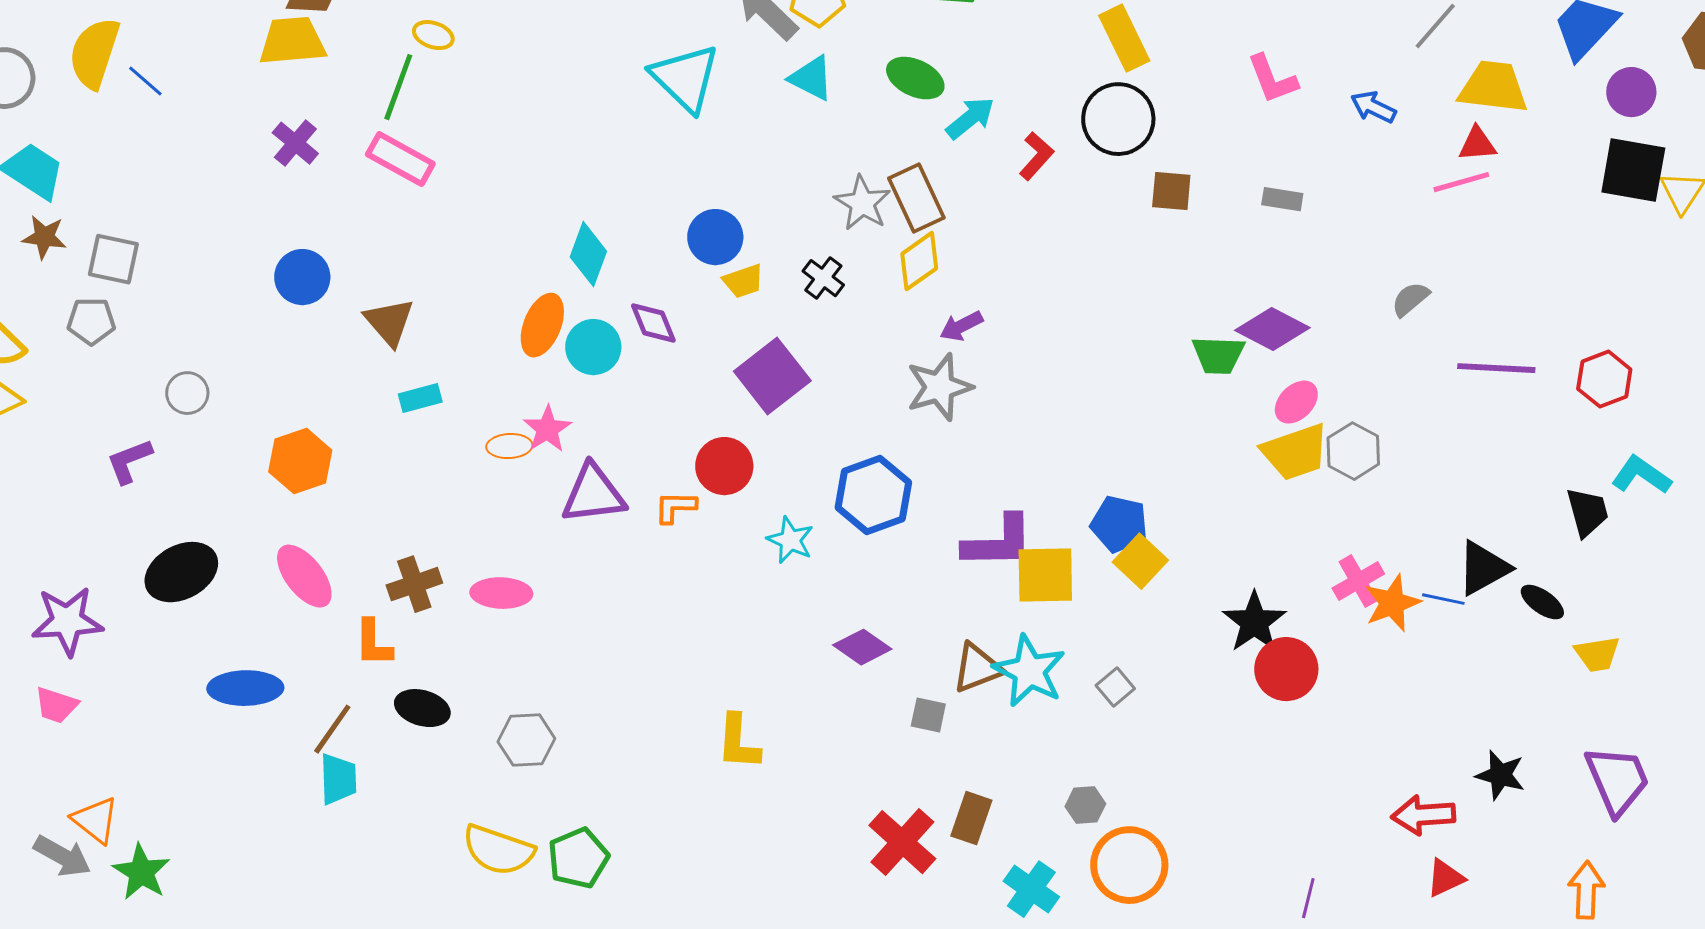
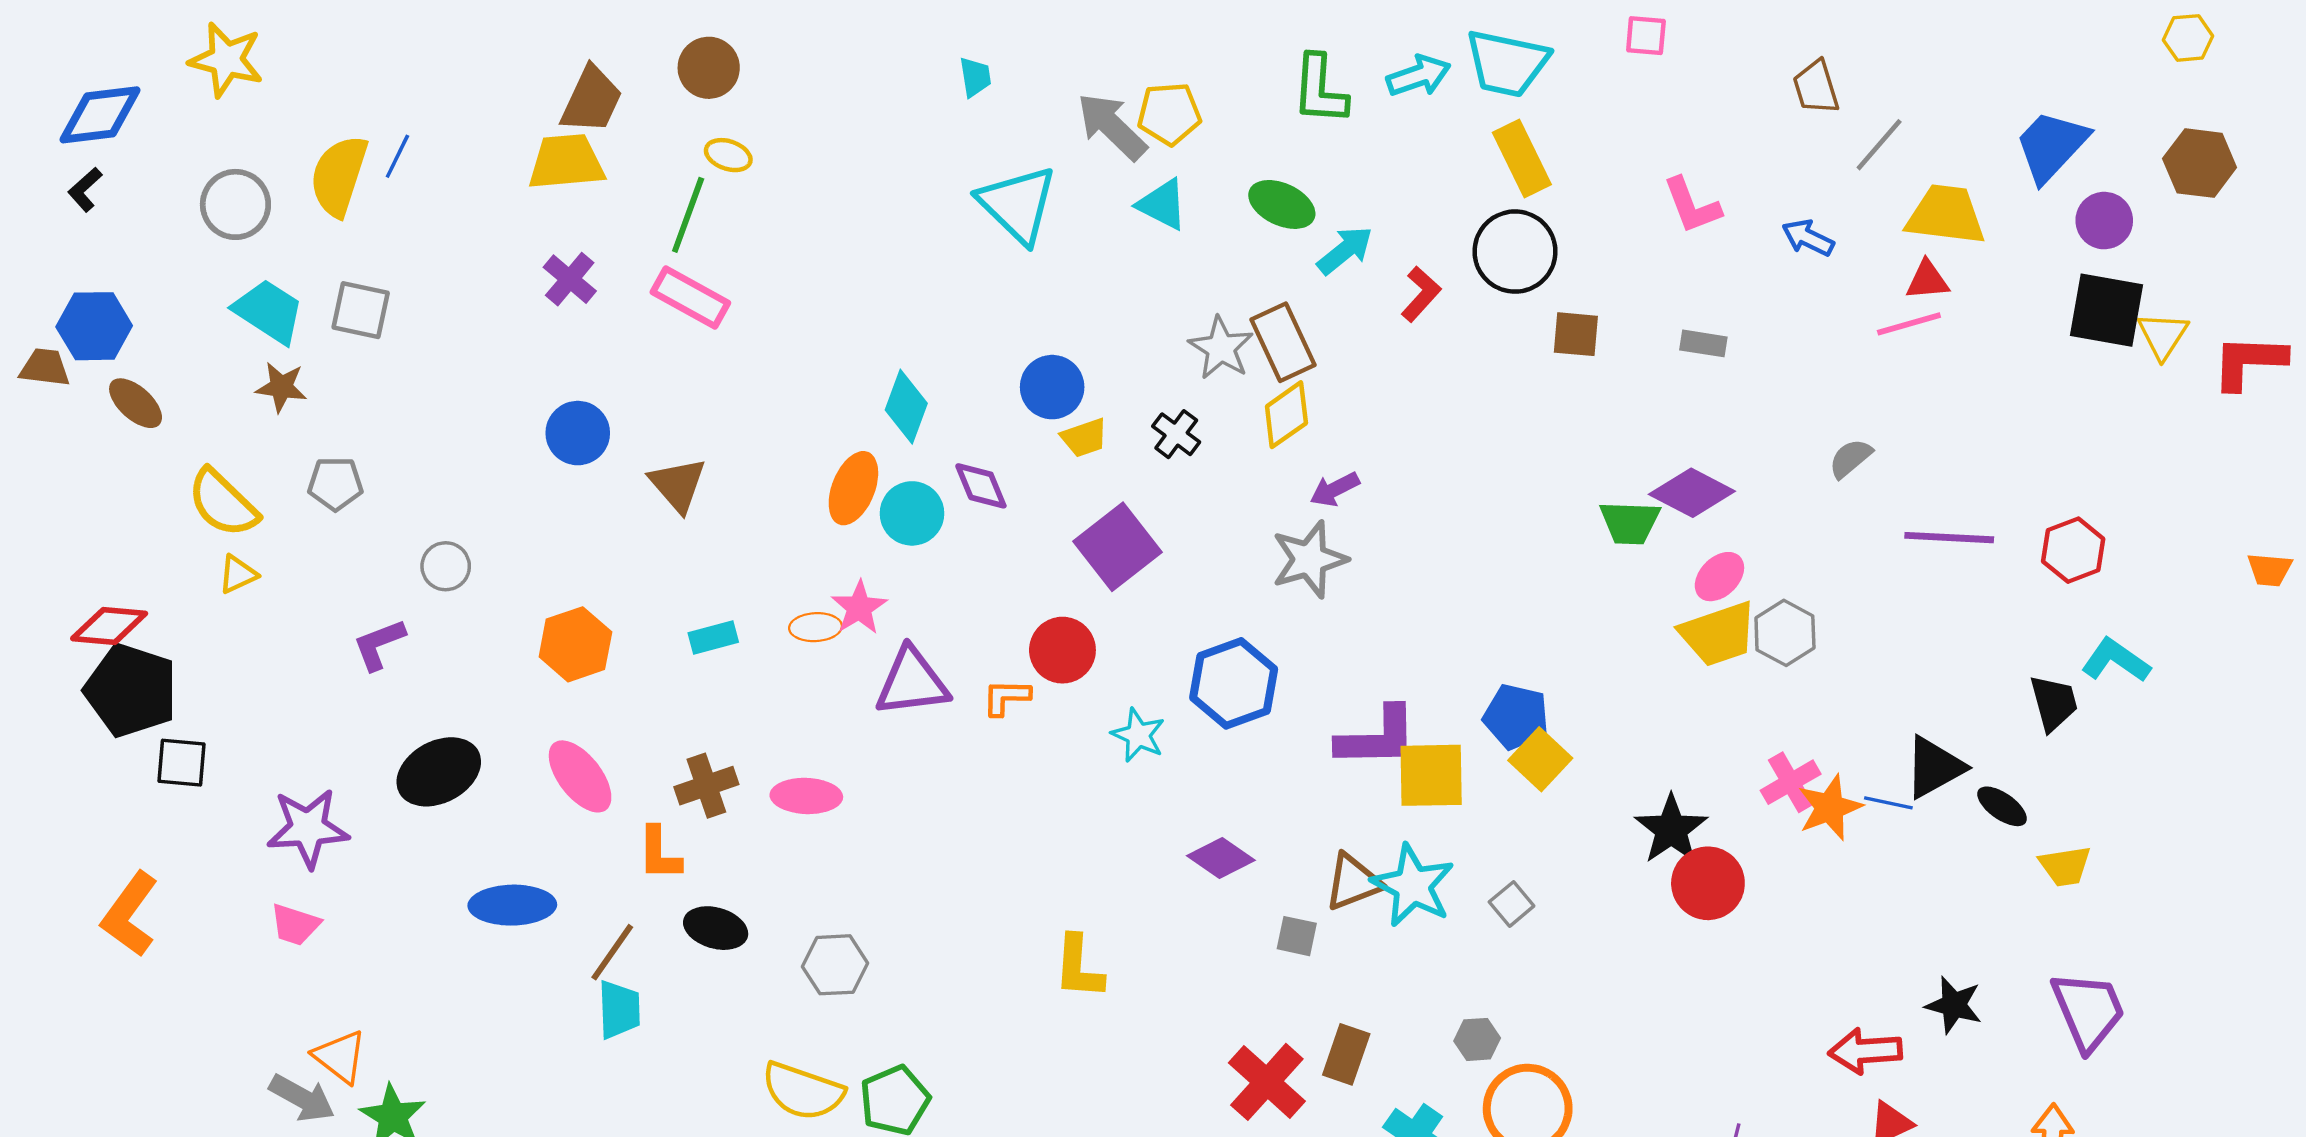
blue line: (145, 81) -> (397, 156), moved, turned 75
gray square: (113, 259) -> (361, 310), moved
cyan rectangle: (420, 398) -> (713, 637), moved

